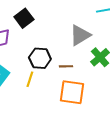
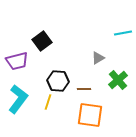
gray triangle: (80, 35) -> (98, 58), size x0.6

